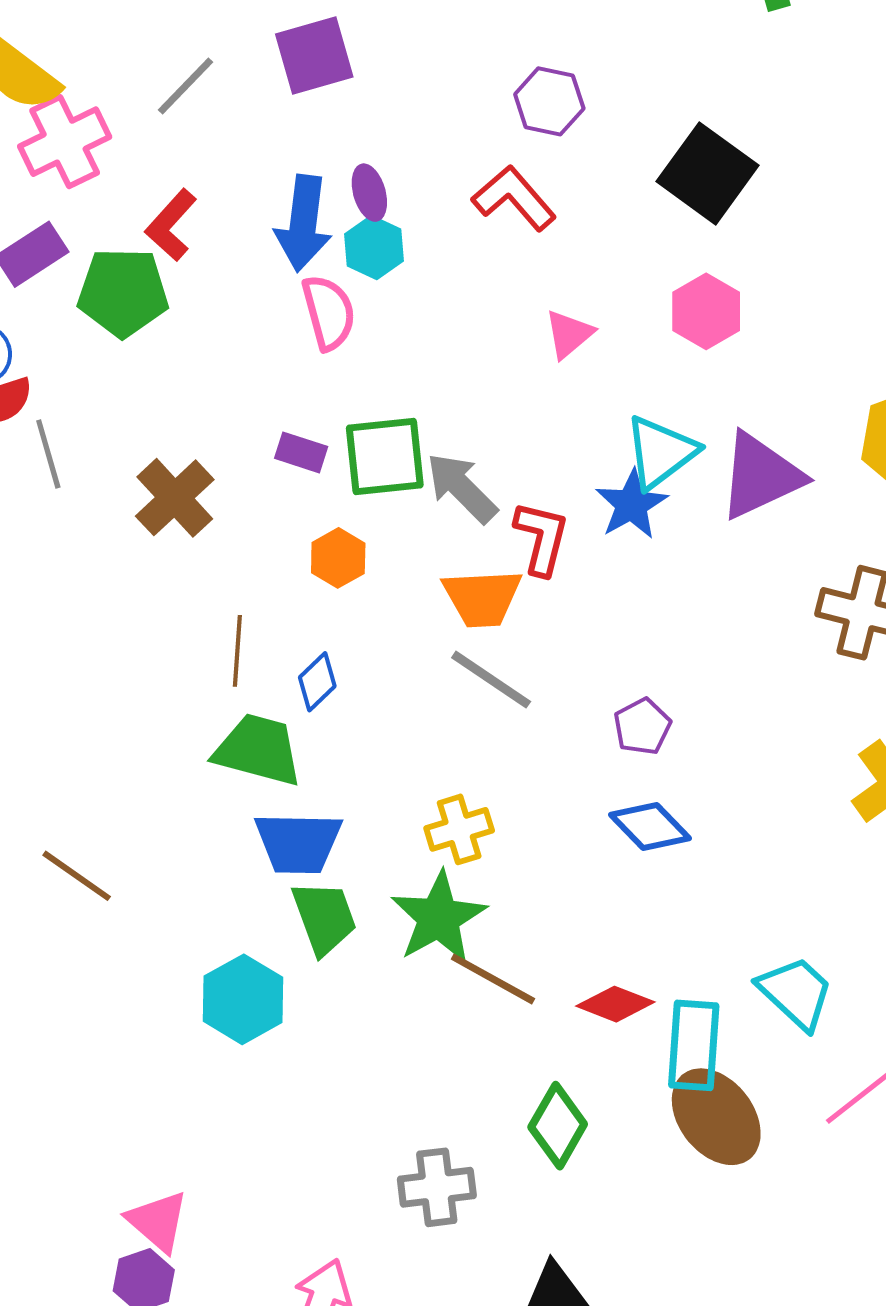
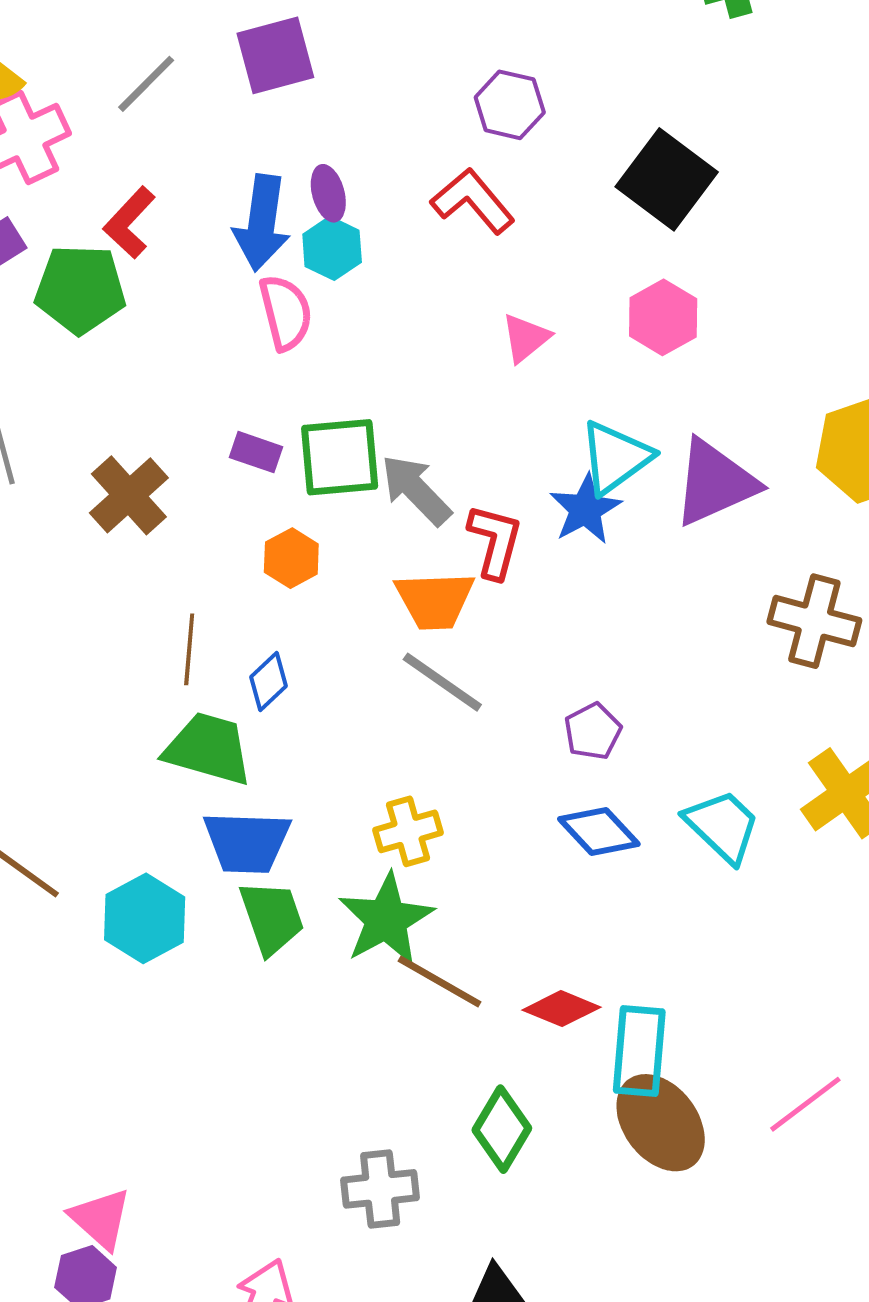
cyan trapezoid: (796, 993) -> (722, 826), moved
cyan hexagon: (243, 999) -> (145, 918), moved

